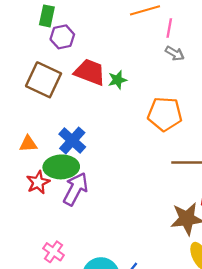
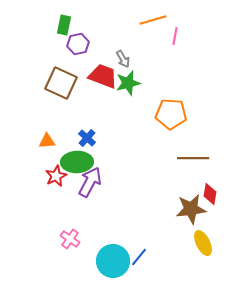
gray arrow: (175, 53) -> (123, 59), moved, turned 30
green star: (117, 80) -> (128, 83), size x1.4
blue cross: (72, 140) -> (87, 138), size x0.7

